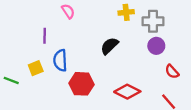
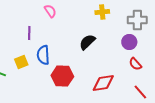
gray cross: (153, 21) -> (137, 20), moved
red semicircle: (172, 72) -> (135, 64), moved
red diamond: (127, 92) -> (103, 83), turned -35

